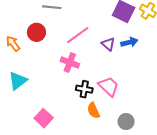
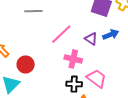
red circle: (37, 32) -> (26, 64), moved
pink cross: (70, 62) -> (73, 59), moved

